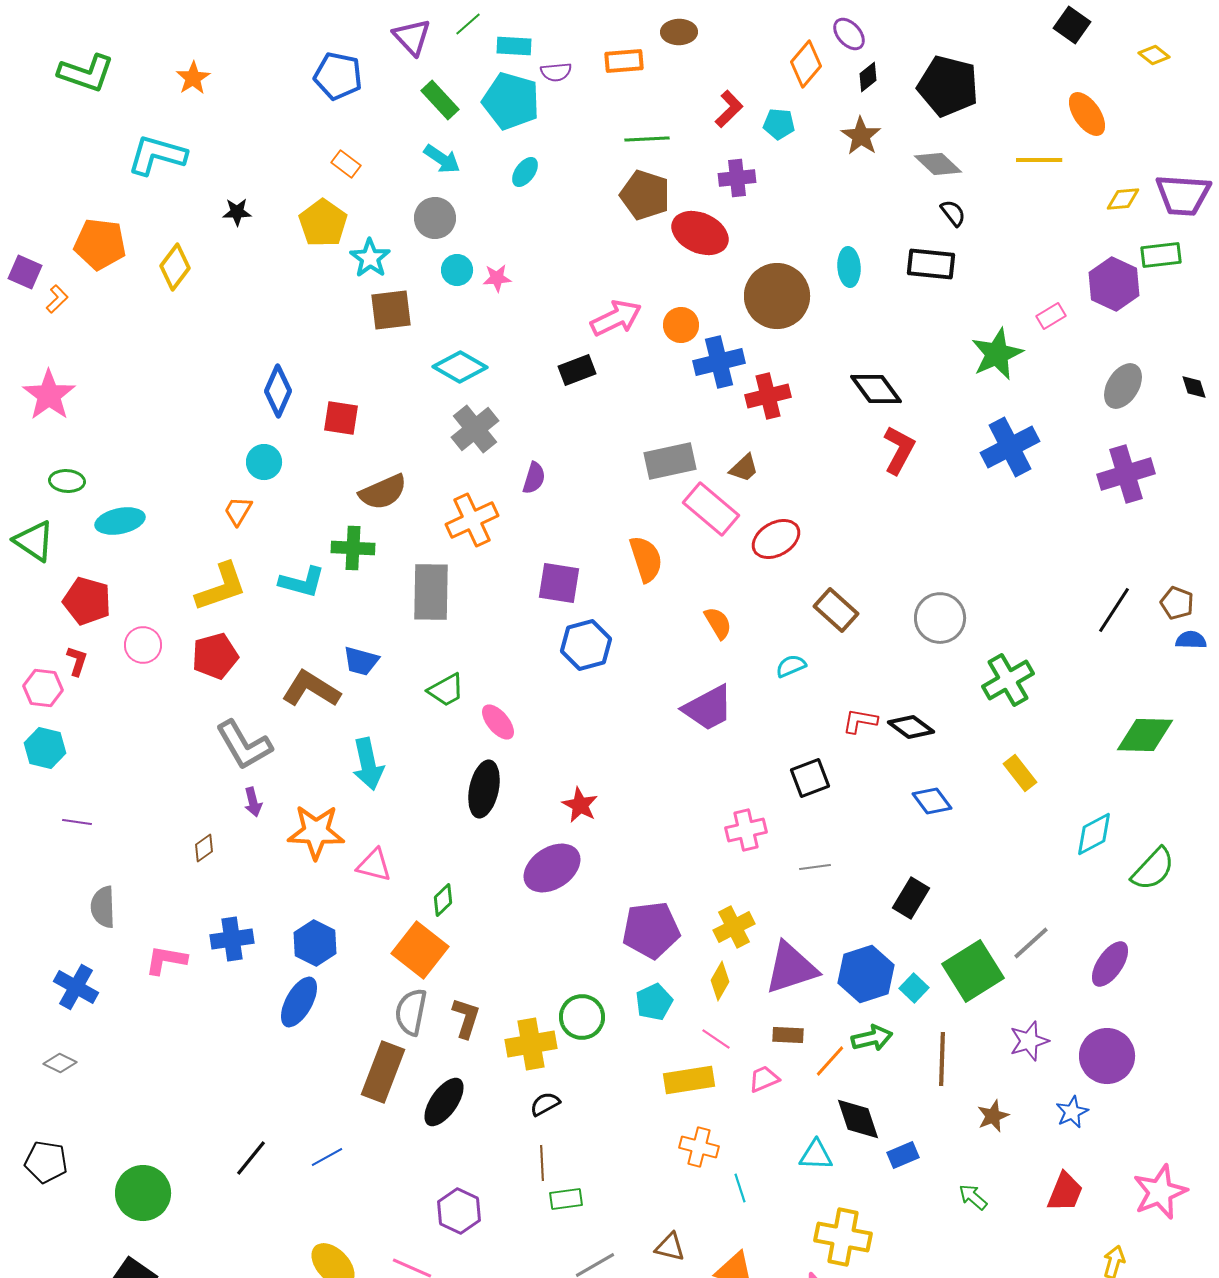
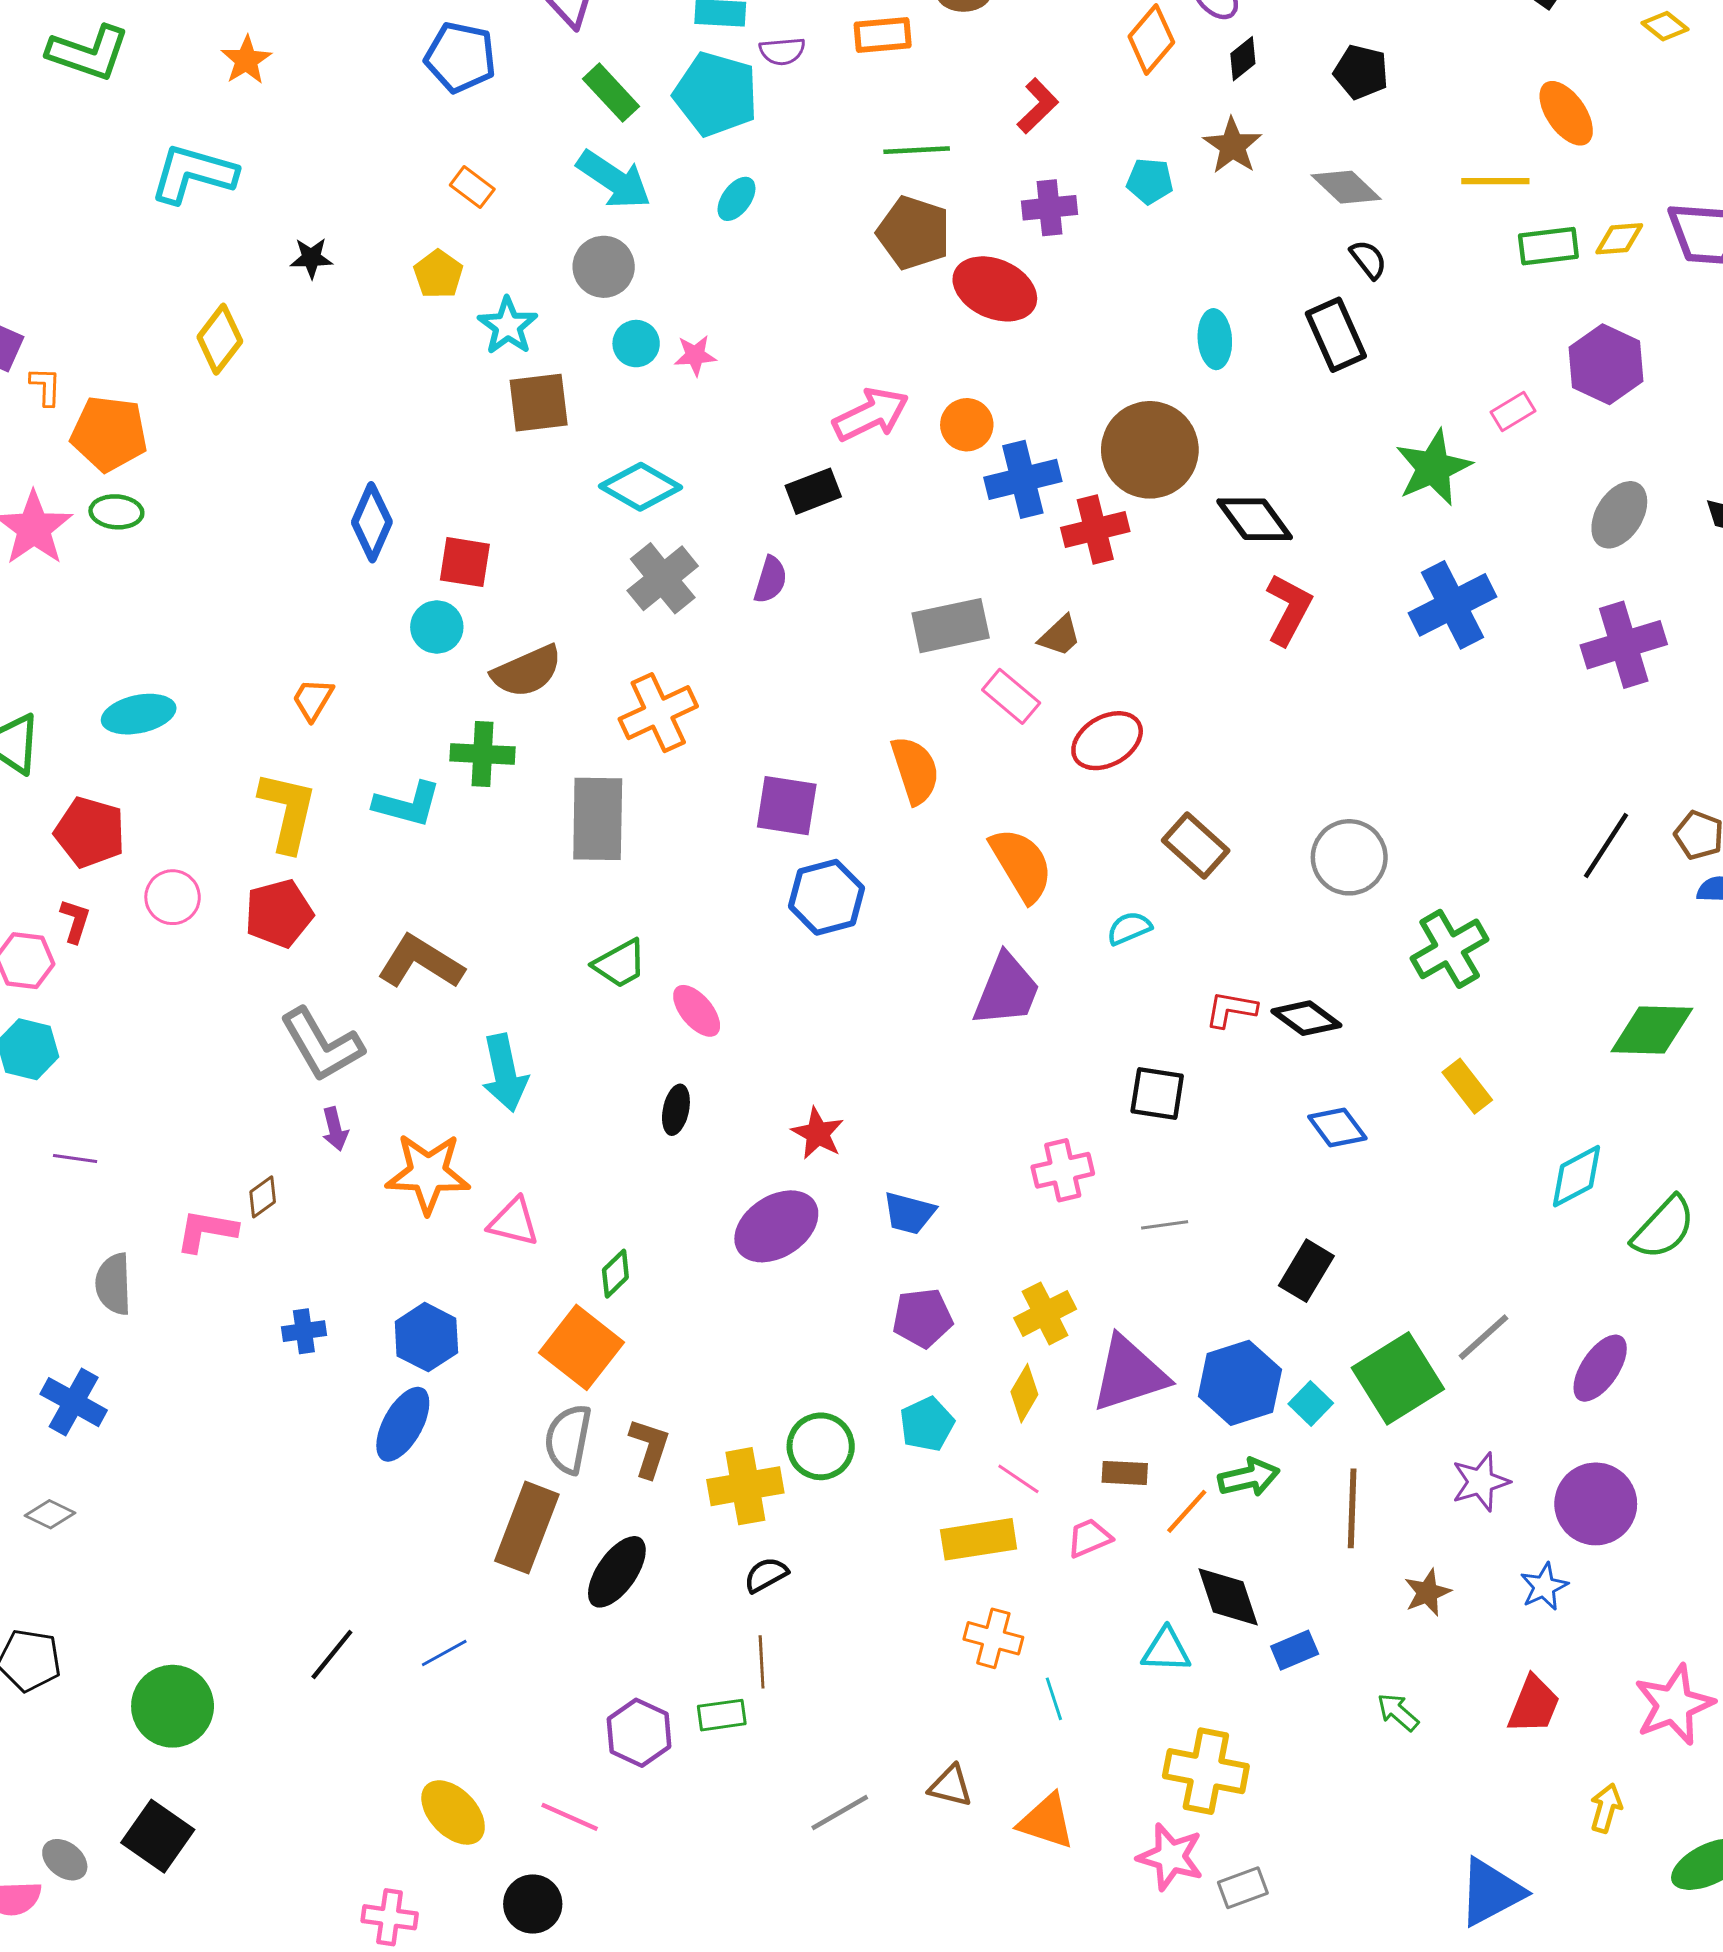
black pentagon: (948, 86) -> (1361, 72), size x0.6
cyan pentagon: (779, 124) -> (1150, 181), moved
cyan arrow: (442, 159) -> (614, 180), size x1.4
yellow pentagon: (323, 223) -> (438, 274), size x0.7
orange pentagon: (100, 244) -> (109, 434), moved
green rectangle: (1161, 255) -> (1548, 246), moved
black rectangle: (931, 264) -> (1336, 335), turned 60
brown circle: (777, 296) -> (1150, 450), moved
orange L-shape: (57, 299) -> (46, 386), turned -44
cyan circle: (264, 462) -> (437, 627), moved
purple semicircle: (534, 478) -> (770, 580), moved
green ellipse: (67, 481) -> (116, 512), moved
pink rectangle: (711, 509) -> (1011, 696), size x0.7
yellow L-shape: (221, 587) -> (288, 812), turned -58
orange semicircle: (718, 623) -> (1021, 865), size x1.6
blue trapezoid: (361, 661) -> (909, 1213), moved
purple trapezoid: (708, 708) -> (1007, 990), turned -40
black square: (810, 778) -> (1157, 1094), turned 30
black ellipse: (484, 789) -> (676, 1110), size x0.6
purple pentagon: (651, 930) -> (923, 1318), size x0.7
blue cross: (232, 939) -> (304, 1331), size x0.7
pink L-shape: (166, 960) -> (206, 1231), moved
green rectangle: (566, 1199) -> (722, 1715), moved

